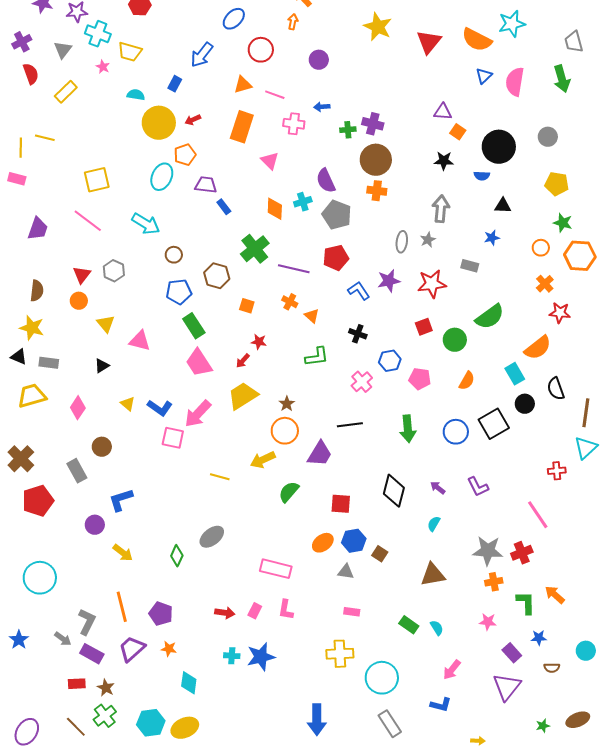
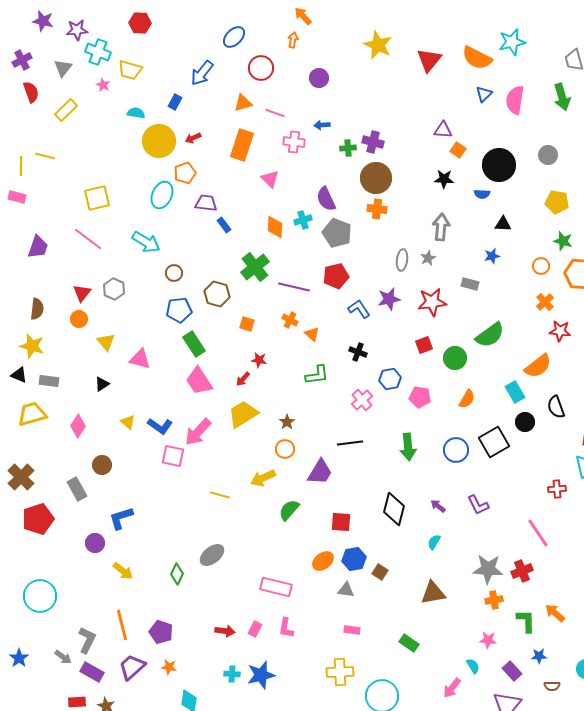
orange circle: (285, 431) -> (285, 449), size x0.7
cyan semicircle: (437, 628) -> (473, 666), moved

